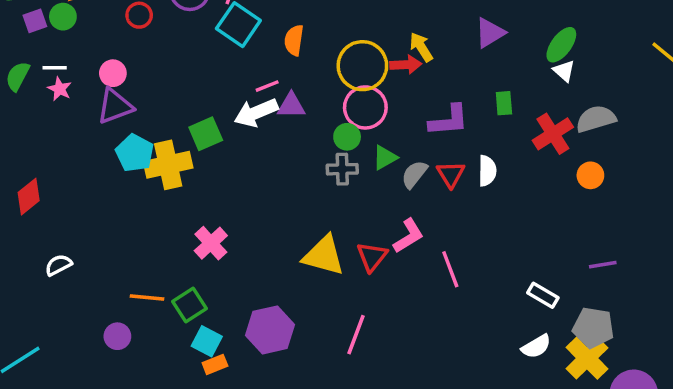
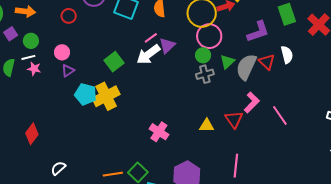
green circle: (63, 17) -> (31, 41), moved
green rectangle: (504, 103) -> (287, 14), size x1.5
purple triangle: (115, 106) -> (68, 71), size x0.6
purple triangle: (291, 106) -> (167, 46), turned -30
green square: (206, 134) -> (114, 62), moved
gray semicircle: (414, 174) -> (246, 67), size x1.5
pink cross: (211, 243) -> (159, 132), moved
yellow triangle: (324, 256) -> (207, 126), size x0.6

